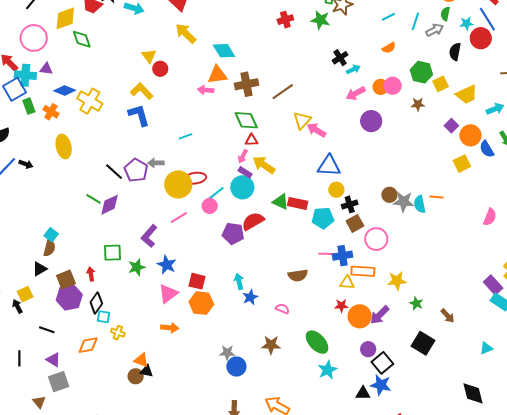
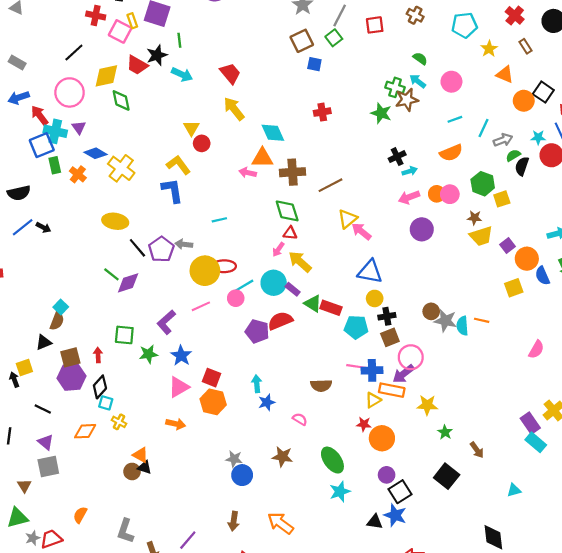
green semicircle: (445, 14) -> (513, 155), moved, turned 40
red cross: (285, 20) -> (322, 112), moved
orange semicircle: (389, 48) -> (451, 153), size x1.5
purple triangle: (46, 69) -> (79, 127), turned 40
yellow trapezoid: (467, 94) -> (481, 236), moved
yellow ellipse: (64, 146) -> (115, 221), moved, turned -75
purple rectangle: (245, 172) -> (293, 289), moved
yellow triangle: (347, 283) -> (373, 400), turned -42
purple arrow: (380, 315) -> (403, 374), moved

